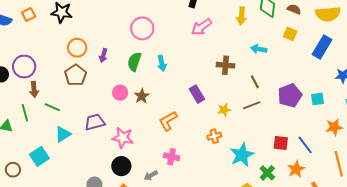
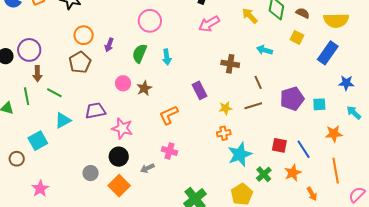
yellow arrow: (241, 16) -> (250, 16), turned 126
orange cross: (214, 136) -> (224, 133), moved
brown circle: (13, 170) -> (17, 159), moved

